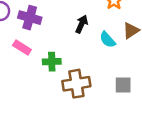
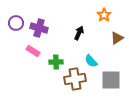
cyan semicircle: (108, 40) -> (91, 61), moved
gray square: (123, 85) -> (111, 80), size x1.5

